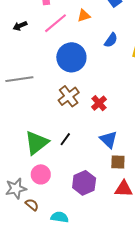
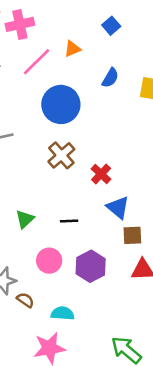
red cross: (99, 103) -> (101, 174), moved
black line: (65, 139) -> (69, 221), moved, turned 56
green triangle: (37, 143) -> (25, 219), size x0.6
pink circle: (41, 174) -> (49, 261), moved

